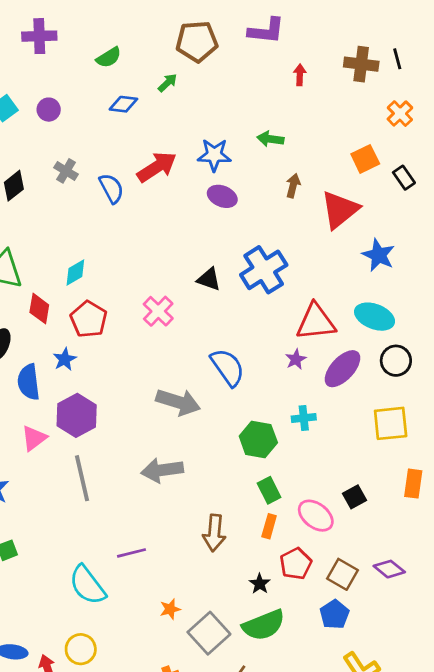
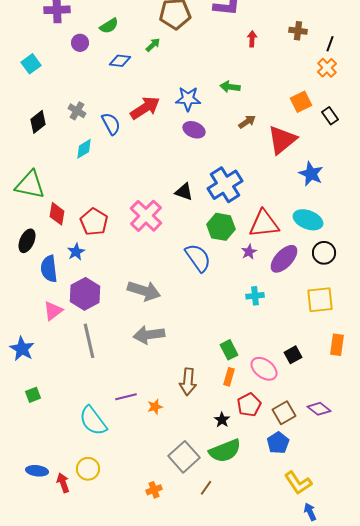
black line: (397, 59) -> (330, 44), moved, turned 35
brown cross: (361, 64) -> (298, 31), size x0.7
purple circle: (49, 110) -> (80, 43), moved
brown arrow: (293, 186) -> (247, 122), turned 42
cyan diamond: (75, 272) -> (84, 149), moved
pink cross: (158, 311) -> (146, 216), size x1.4
gray arrow: (178, 402) -> (144, 291), moved
green hexagon: (258, 439) -> (221, 227), moved
brown square: (342, 574) -> (284, 413), turned 30
orange star: (170, 609) -> (155, 407), moved

